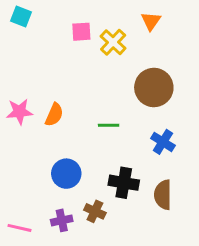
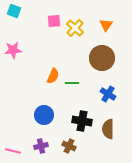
orange triangle: (151, 21) -> (106, 25), moved
pink star: (19, 112) -> (13, 50), moved
orange semicircle: (54, 115) -> (53, 76), moved
brown cross: (95, 211) -> (69, 146), moved

